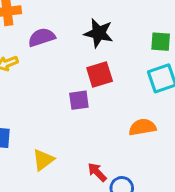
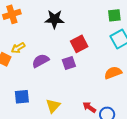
black star: (99, 33) -> (55, 19), moved
purple semicircle: (42, 37) -> (41, 61), moved

